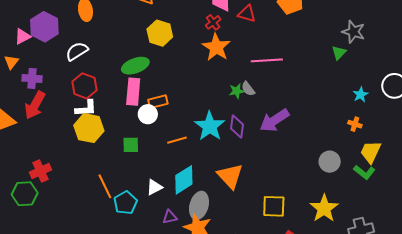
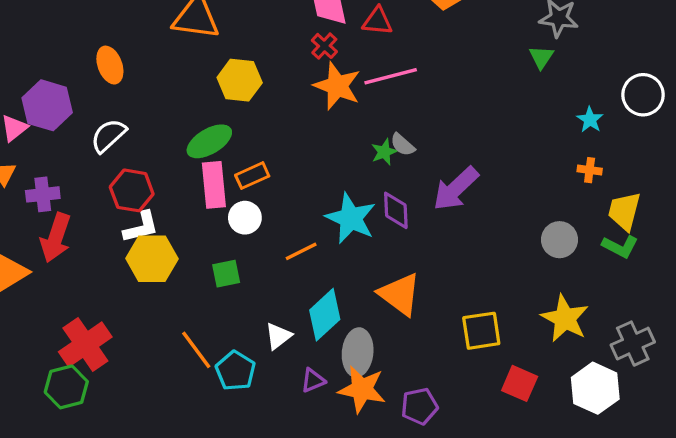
pink line: (267, 60) -> (391, 76), moved
orange rectangle: (158, 102) -> (252, 176), moved
red cross: (40, 171) -> (85, 344), size x1.4

